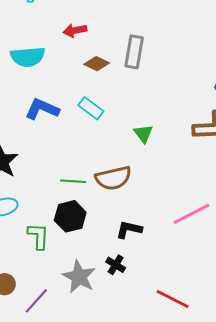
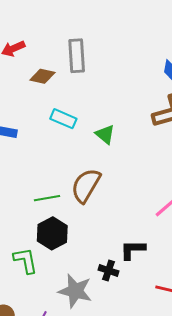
cyan rectangle: (91, 108) -> (63, 119), moved
brown semicircle: (113, 178) -> (86, 185), turned 147
black L-shape: (129, 230) -> (133, 250), moved

